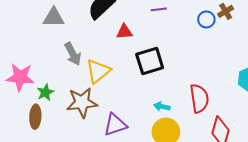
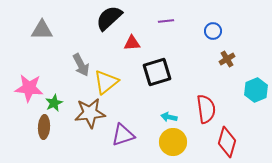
brown cross: (226, 11) -> (227, 59), moved
gray triangle: (54, 17) -> (42, 30), moved

